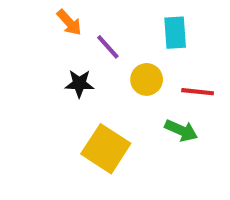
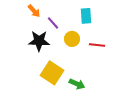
black star: (79, 84) -> (39, 41), size x1.5
green arrow: (181, 130) -> (77, 84), moved

